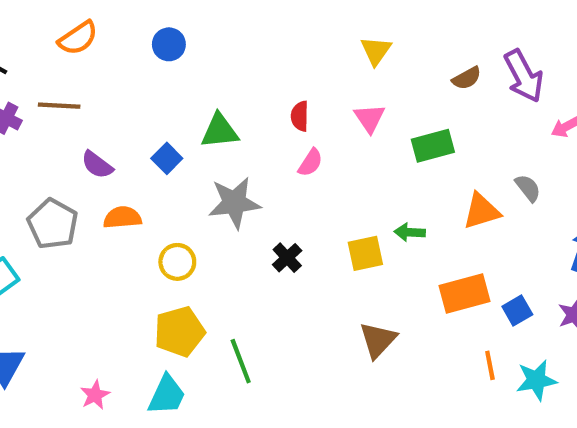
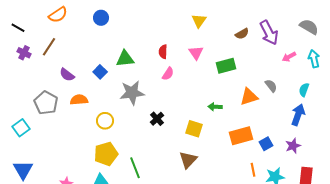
brown line: (59, 106) -> (49, 47), turned -60
yellow square: (365, 253) -> (194, 129), moved, turned 30
brown triangle: (378, 340) -> (188, 160), moved

